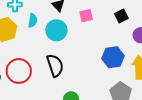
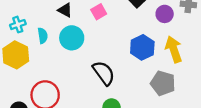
black semicircle: (55, 65) -> (104, 73), moved

